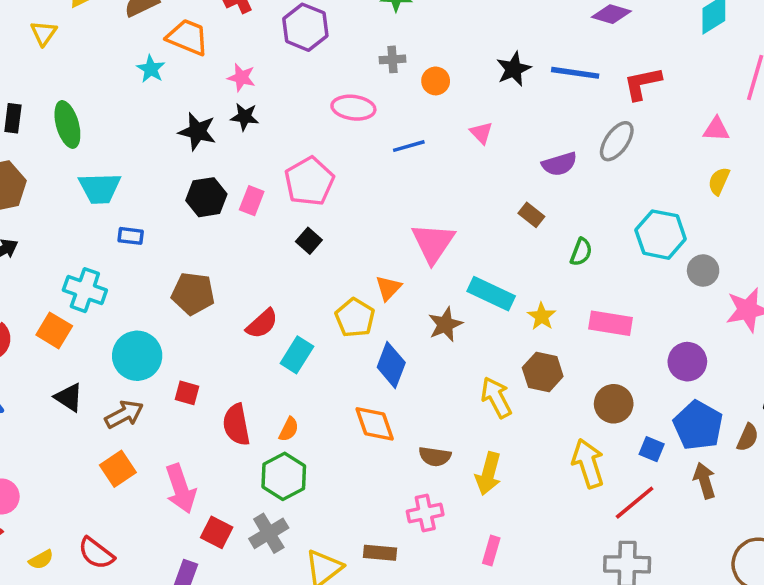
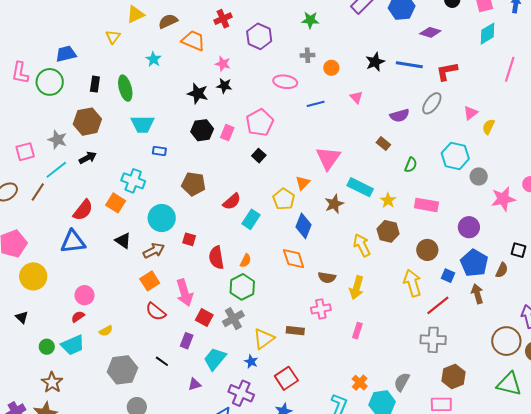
cyan star: (151, 69) -> (153, 59), moved
pink triangle: (716, 129) -> (471, 113), moved, turned -42
red semicircle: (96, 553) -> (156, 312), moved

